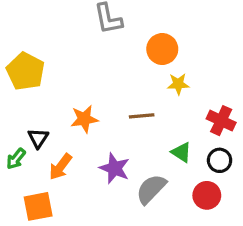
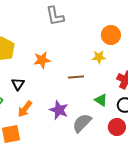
orange circle: (162, 49) -> (111, 35), moved
orange star: (84, 119) -> (42, 60), moved
black triangle: (38, 138) -> (18, 84), moved

